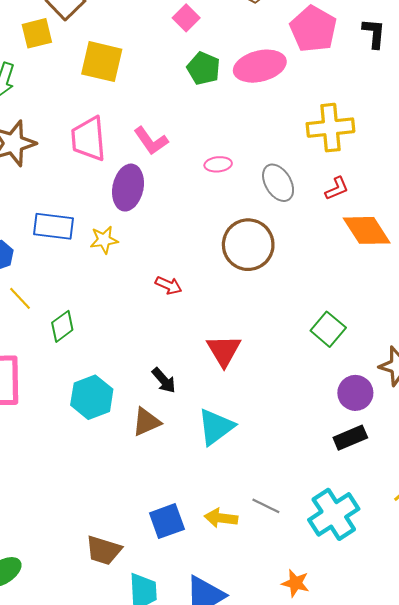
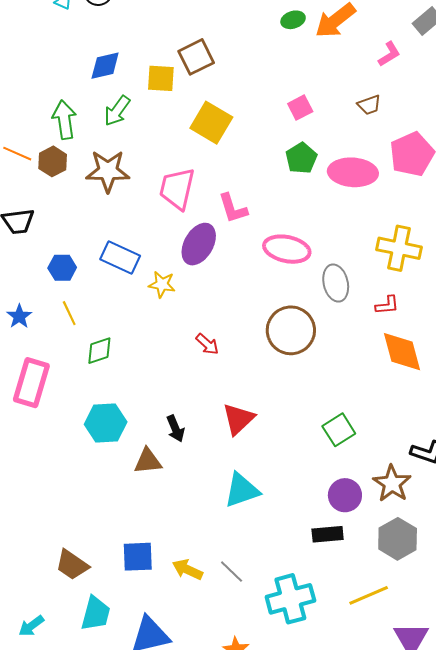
pink ellipse: (218, 164) -> (287, 249), size x1.8
cyan triangle: (216, 427) -> (242, 490), moved

